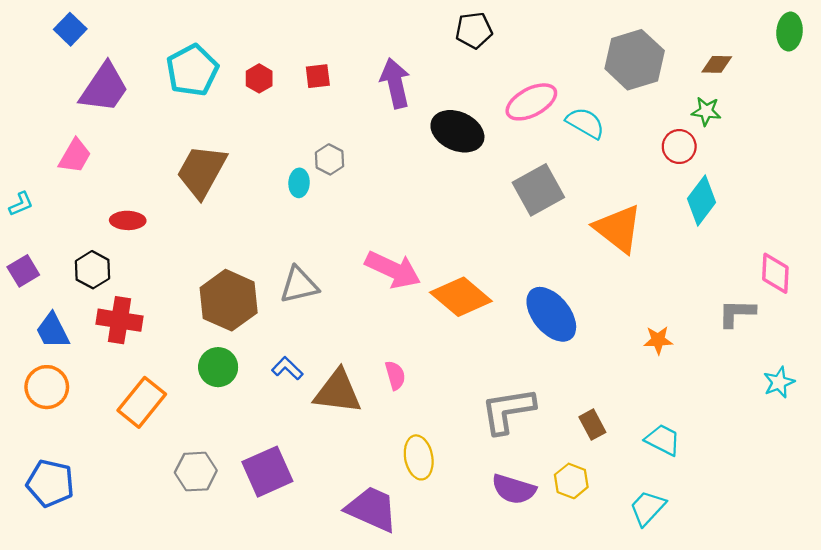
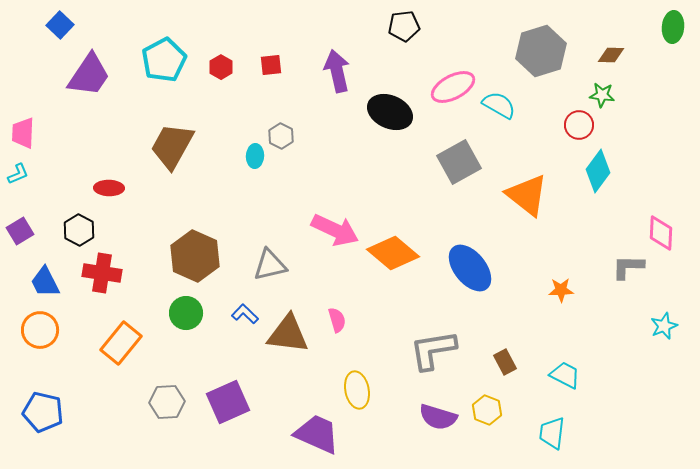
pink trapezoid: (75, 156) -> (23, 133), moved, turned 152
gray triangle: (299, 285) -> (270, 265), moved
cyan trapezoid: (648, 508) -> (552, 433), turned -36

